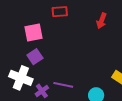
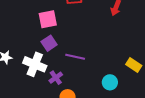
purple line: (63, 85) -> (75, 57), moved

